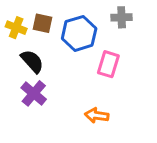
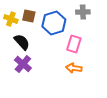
orange arrow: (97, 115) -> (74, 68), moved

